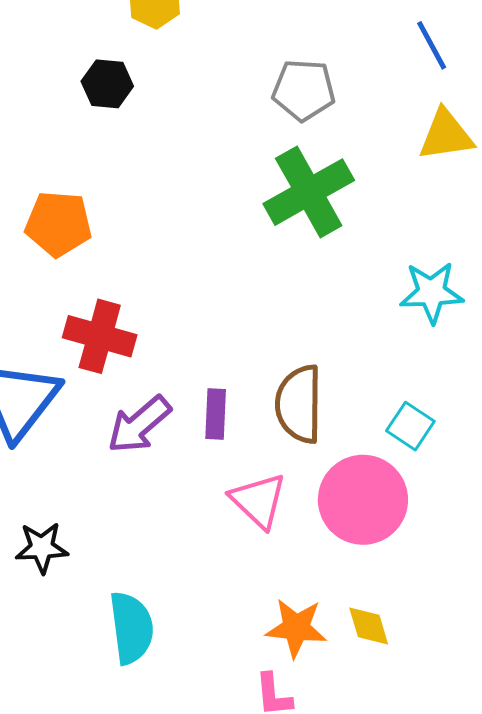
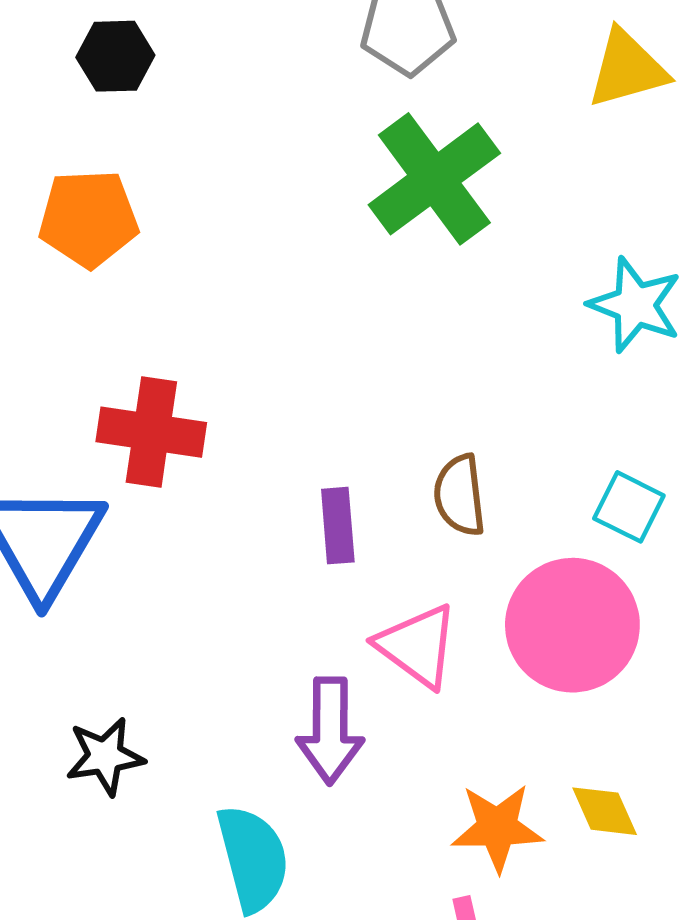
orange pentagon: (58, 224) -> (88, 218), moved
cyan star: (432, 292) -> (635, 305), turned 30
brown semicircle: (299, 404) -> (460, 495), size x0.7
purple arrow: (139, 425) -> (330, 731), moved, turned -42

